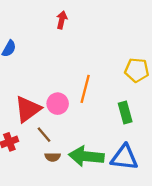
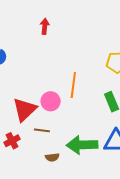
brown line: (44, 135) -> (42, 130), turned -35
brown semicircle: (53, 157) -> (52, 157), moved

